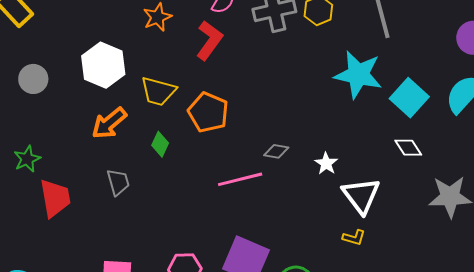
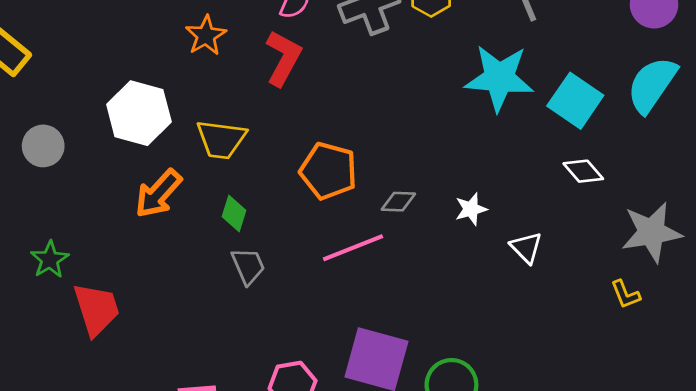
orange pentagon: (208, 112) -> (328, 171), moved
white star: (326, 163) -> (471, 209), turned 30
gray trapezoid: (118, 182) -> (248, 266), moved
white triangle: (361, 196) -> (526, 248), size x0.6
yellow L-shape: (354, 238) -> (625, 294), moved, turned 60

